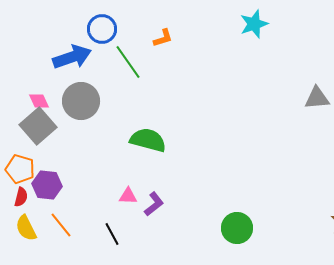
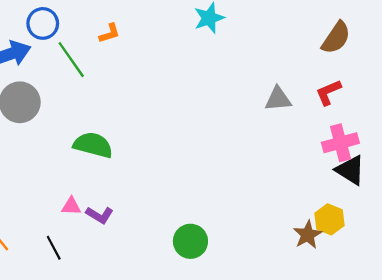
purple L-shape: (154, 204) -> (100, 215), turned 70

